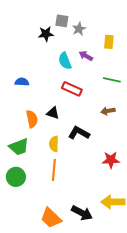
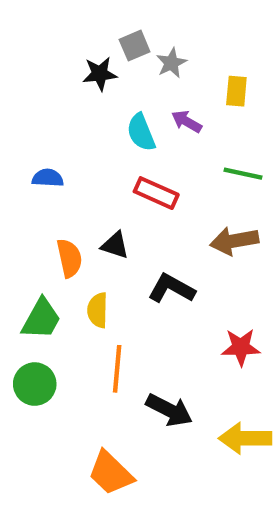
gray square: (62, 21) -> (135, 46), turned -32
brown arrow: (108, 111) -> (234, 241), size x1.5
yellow semicircle: (54, 144) -> (98, 310), moved
green trapezoid: (19, 147) -> (41, 319), turned -40
black arrow: (82, 213) -> (169, 410), moved

